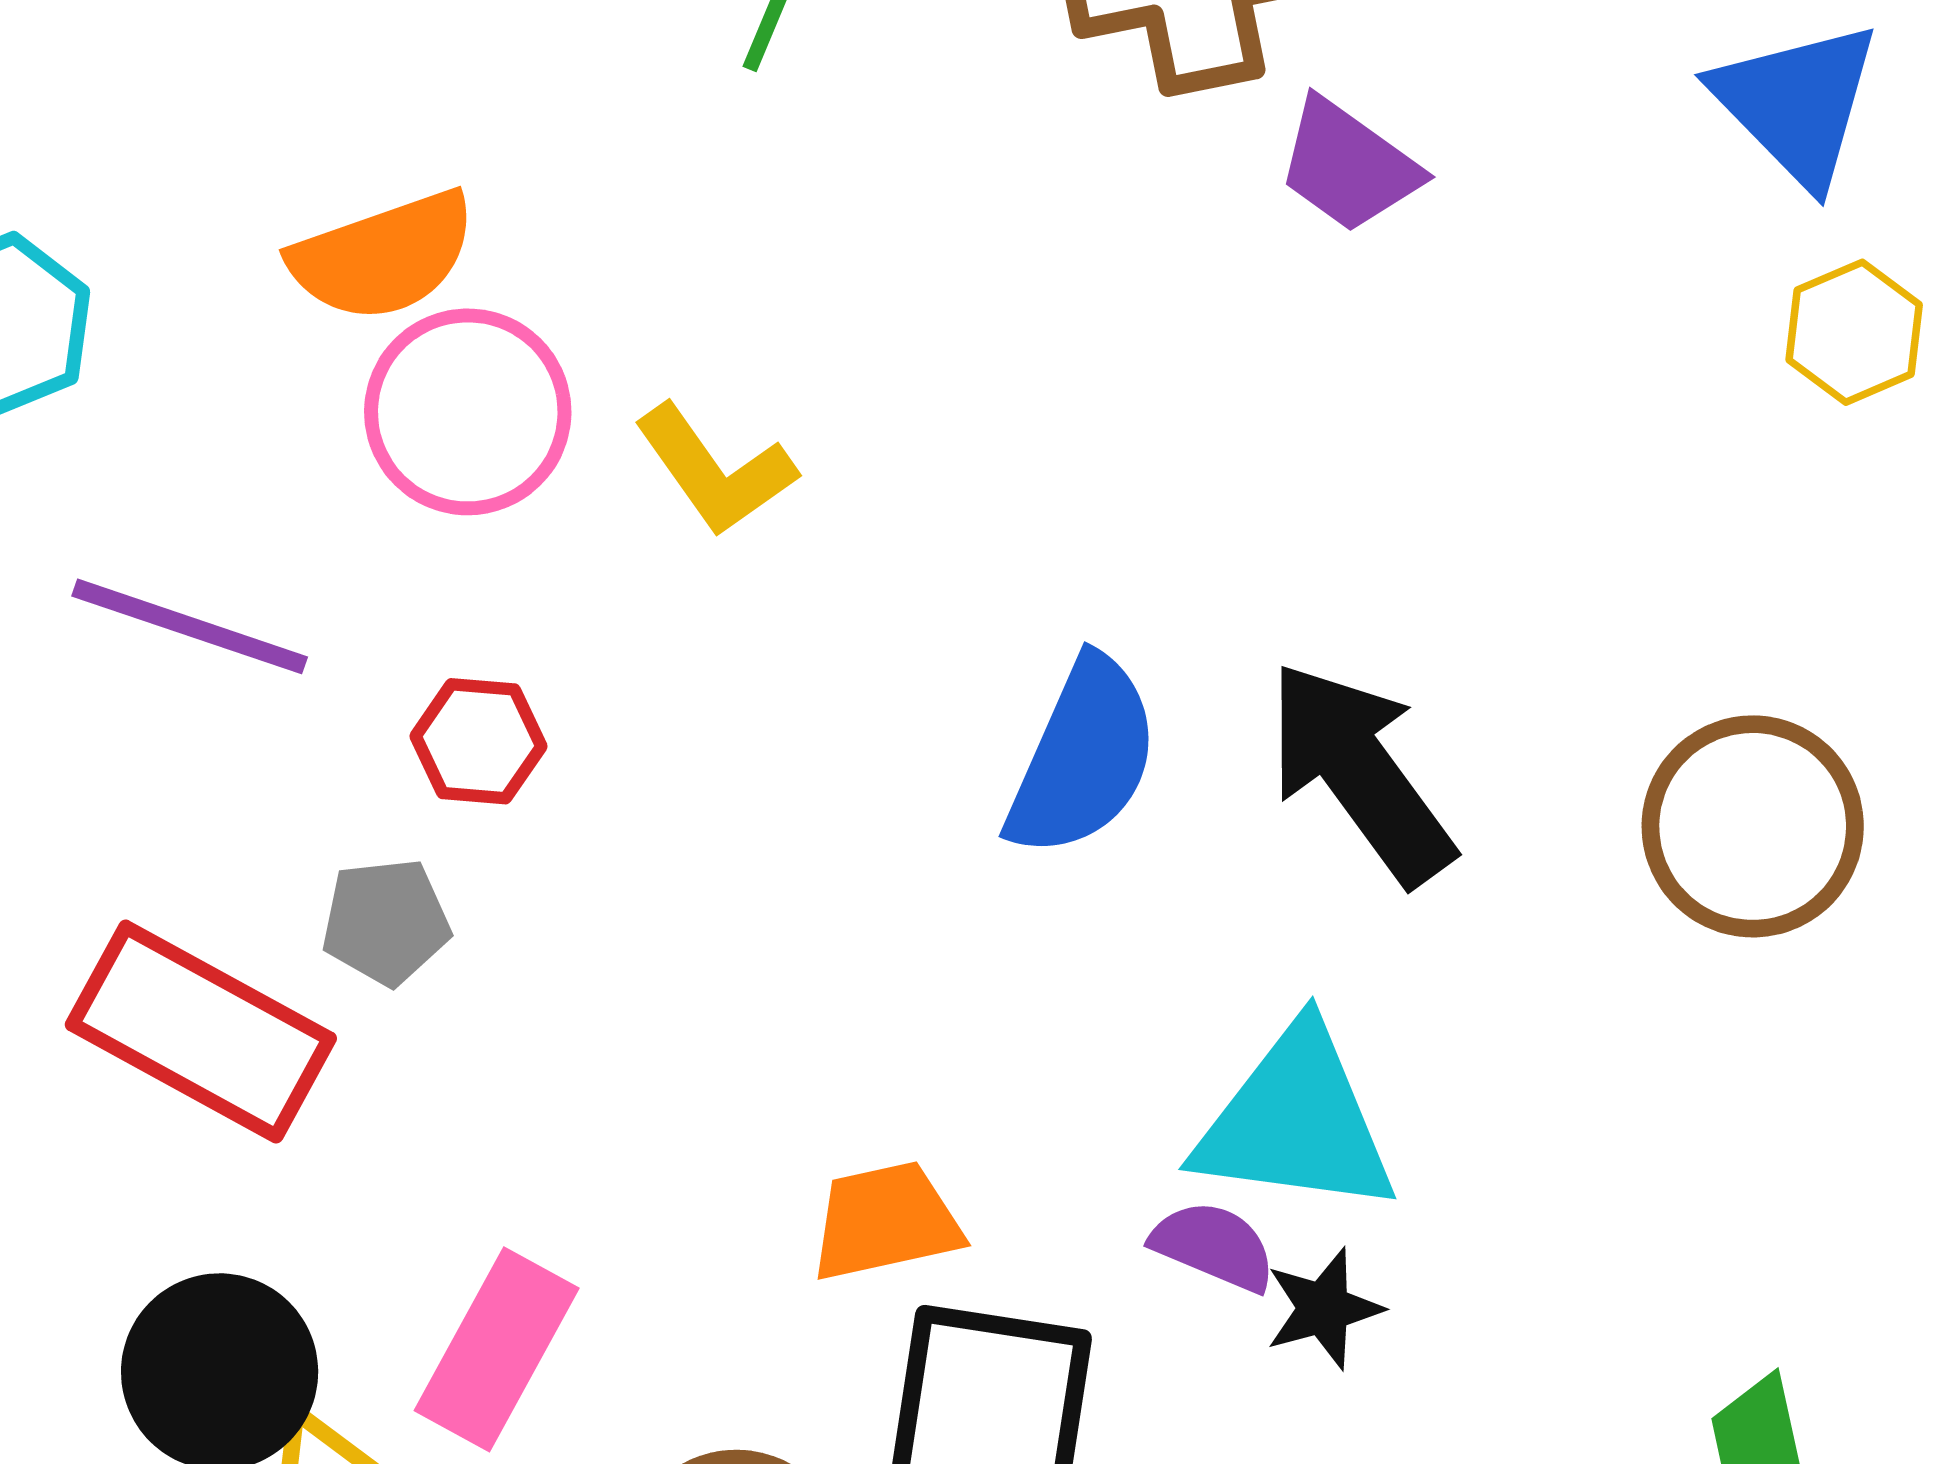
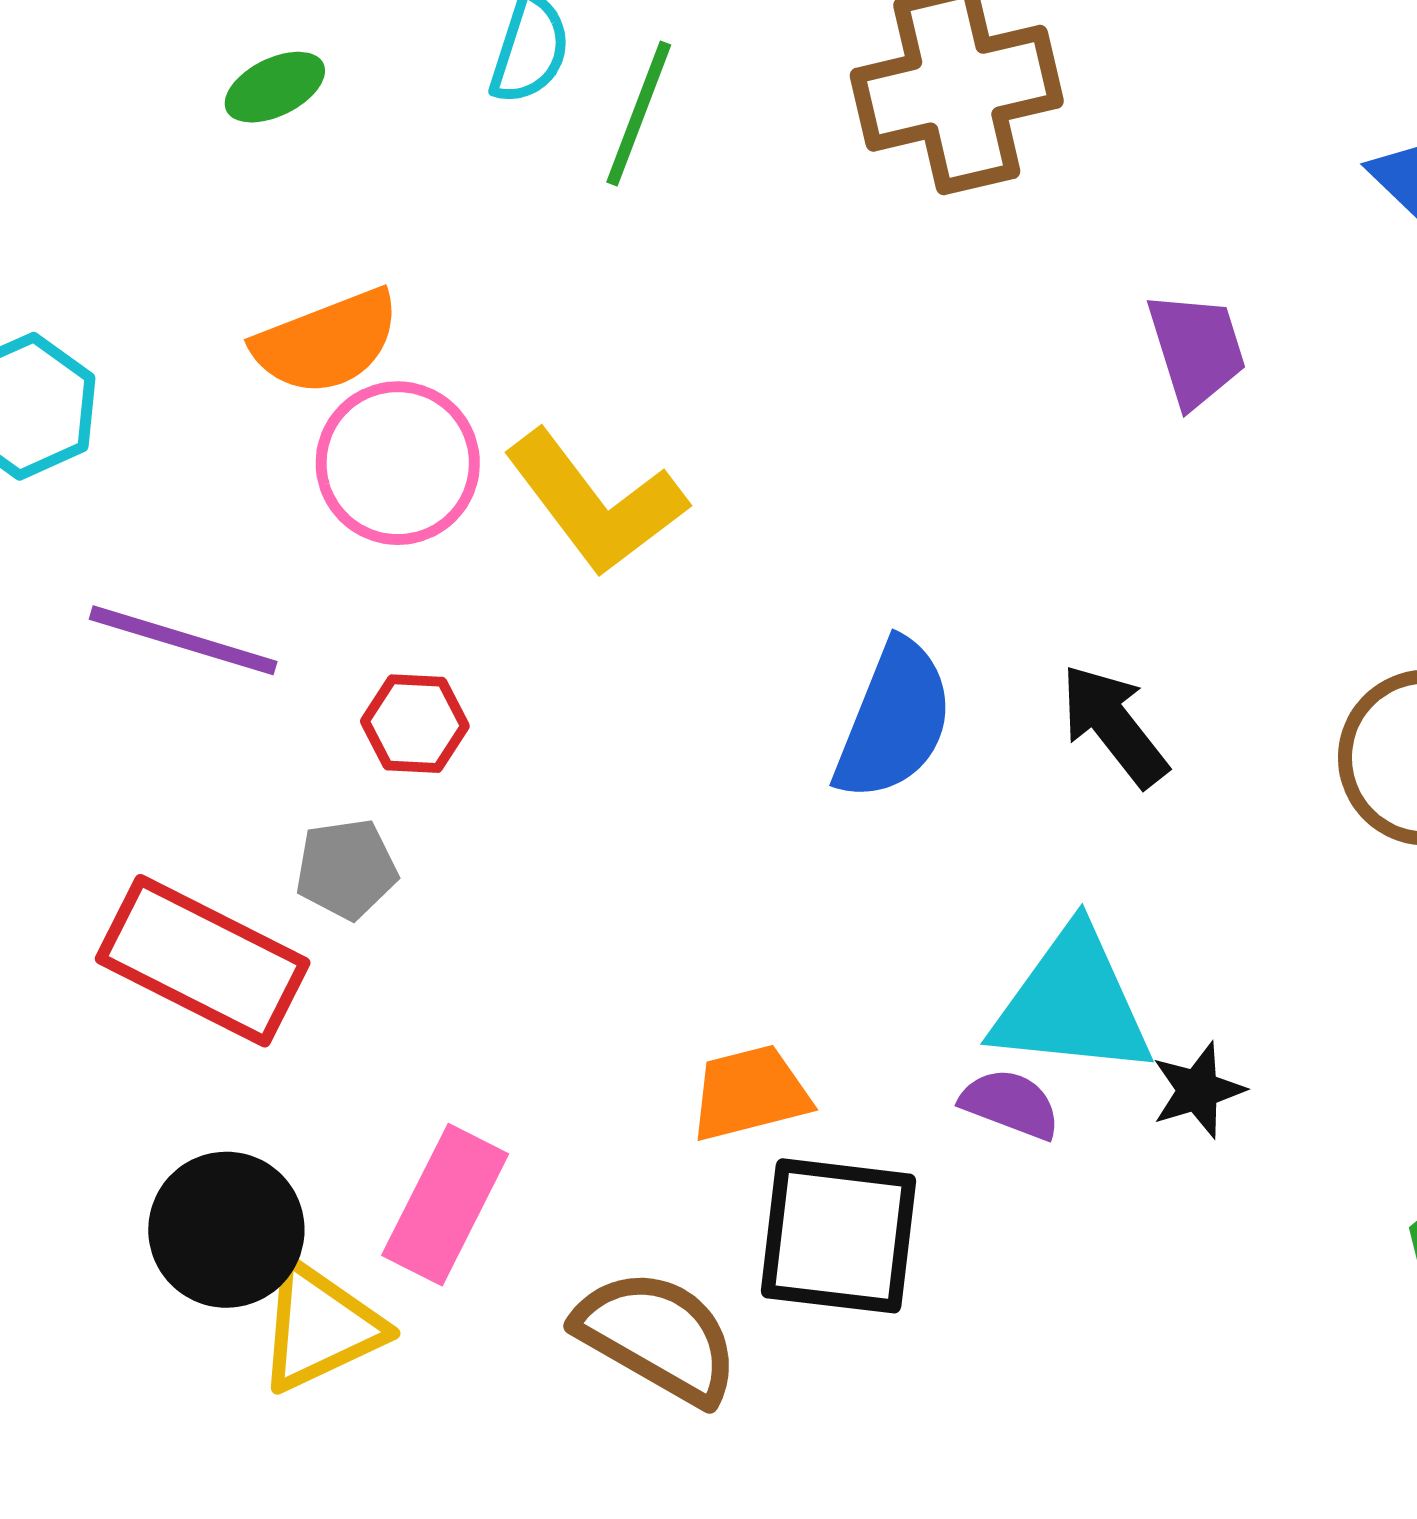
purple trapezoid: (1348, 166) -> (1197, 349), moved, turned -141
yellow L-shape: (715, 470) -> (595, 503), size x1.4
black arrow: (1360, 773) -> (1114, 725), size x0.7
black star: (1324, 1309) -> (1198, 1090), moved

